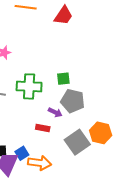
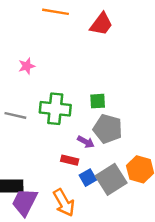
blue square: (22, 153) -> (88, 178), moved
orange arrow: (40, 163) -> (64, 203), turned 50

